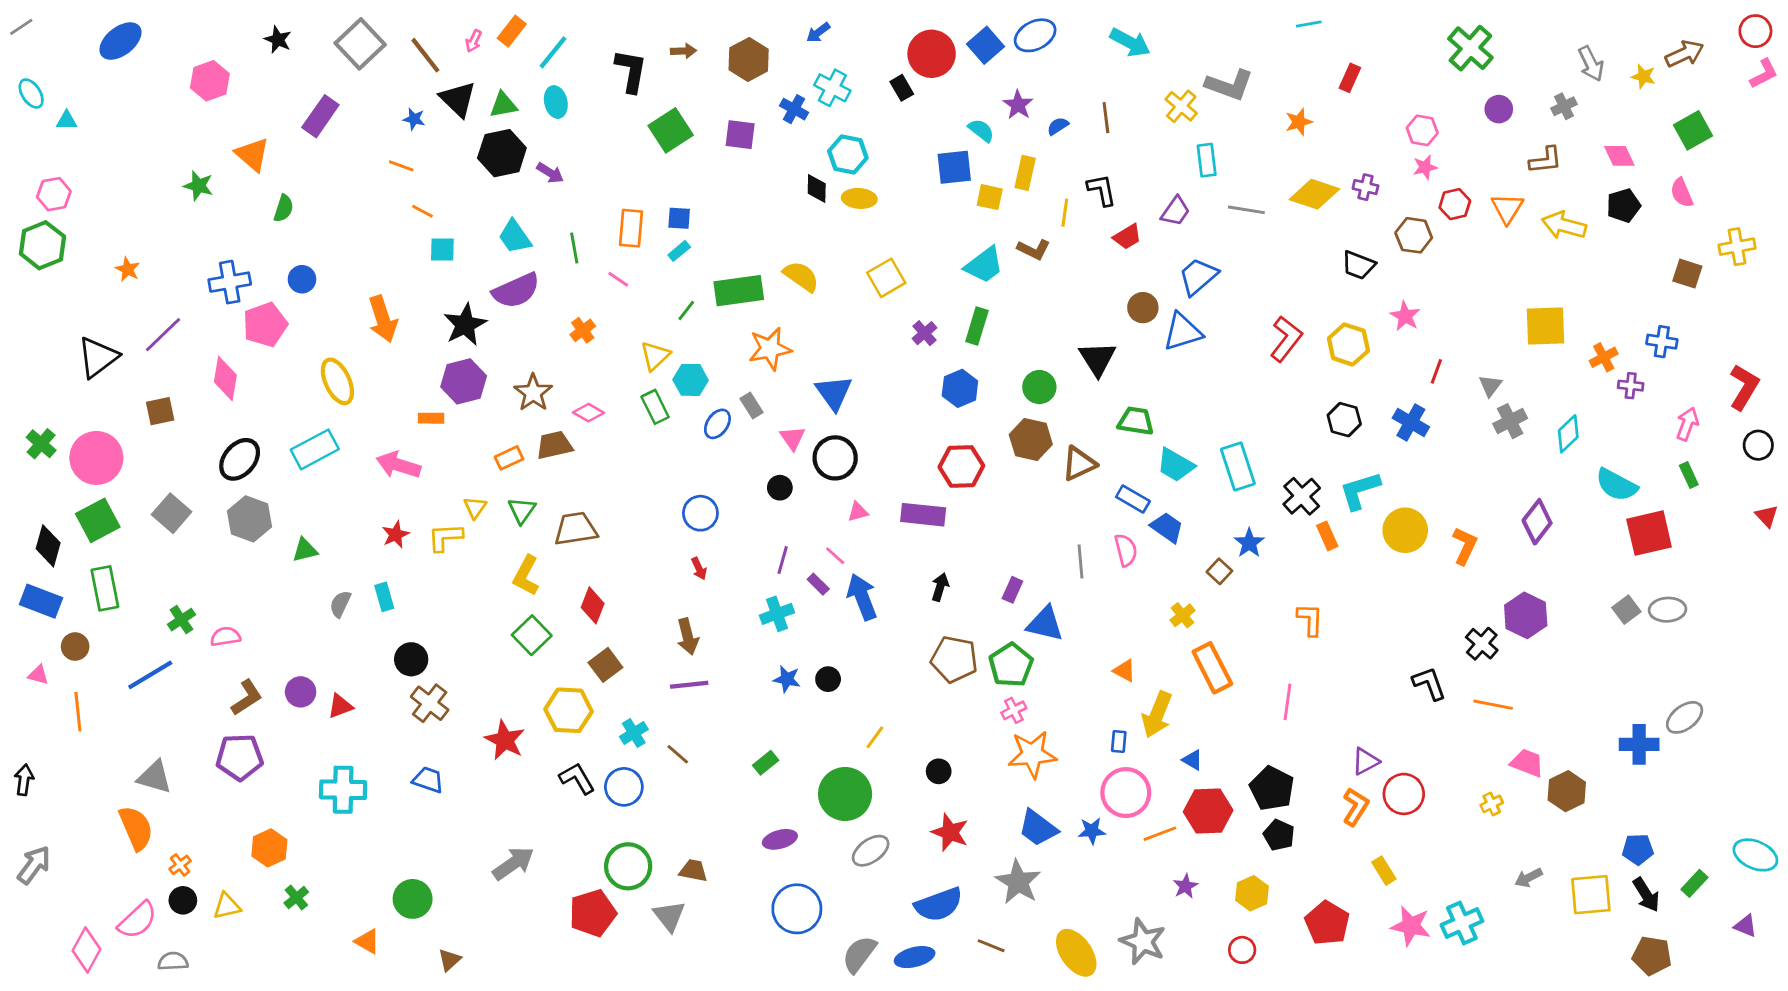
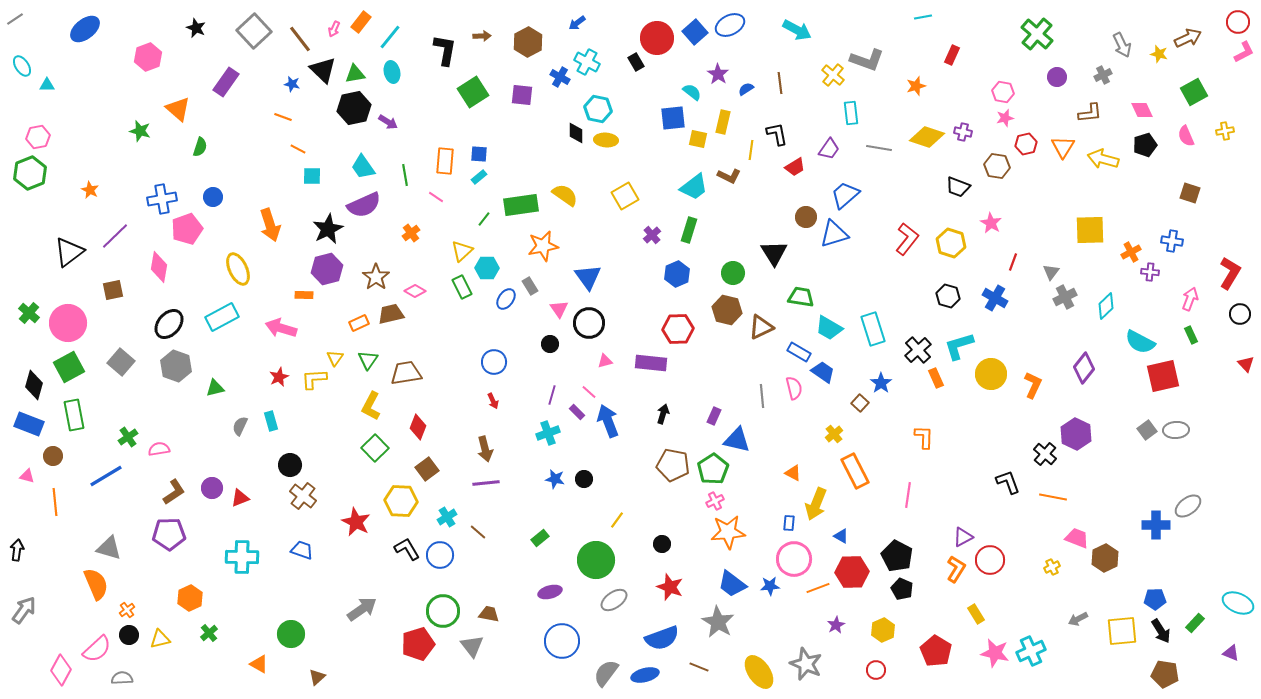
yellow cross: (1737, 247) -> (1225, 131), moved, size x0.7

